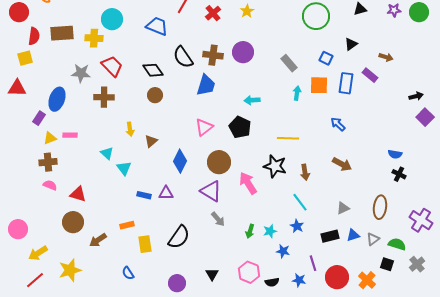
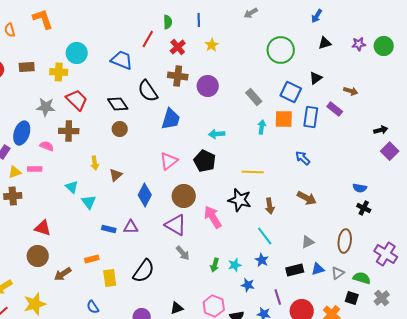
brown rectangle: (62, 33) -> (27, 67), size x0.7
brown cross: (213, 55) -> (178, 76), moved
blue square: (326, 58) -> (291, 92), size x1.5
pink semicircle: (50, 185) -> (47, 146), moved
black triangle: (212, 274) -> (177, 308), turned 40

